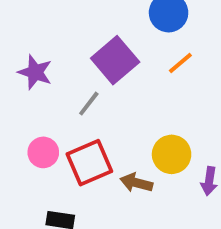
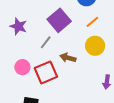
yellow circle: (172, 154) -> (95, 46), moved
brown arrow: (136, 183) -> (68, 58), moved

